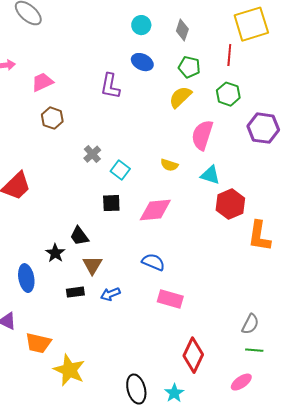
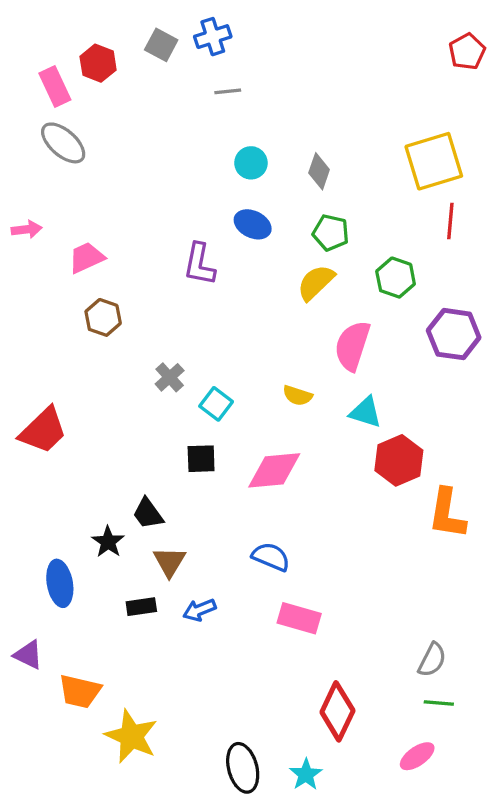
red line: (229, 55) -> (450, 221), moved

